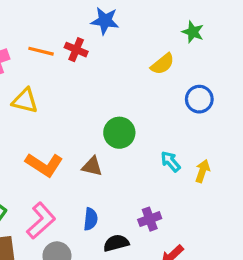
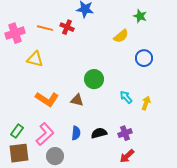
purple cross: (150, 219) -> (125, 133), moved
black semicircle: (116, 243) -> (99, 133), moved

